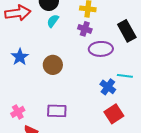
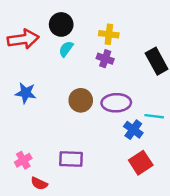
purple ellipse: (101, 49) -> (116, 103), moved
blue star: (20, 57) -> (26, 93), turned -30
brown circle: (53, 65) -> (81, 100), moved

